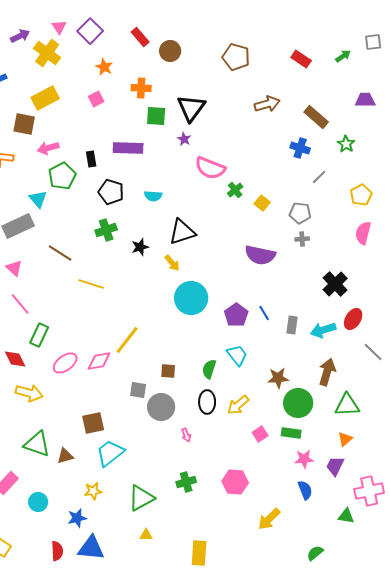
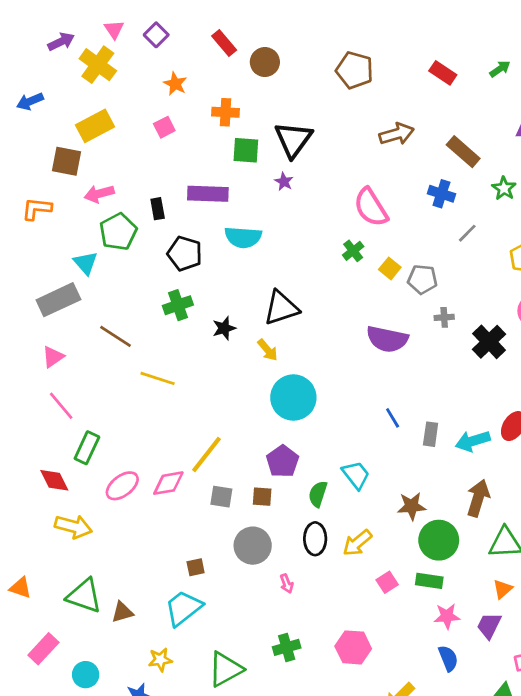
purple square: (90, 31) -> (156, 35), size x0.7
pink semicircle: (210, 168) -> (371, 207), moved, turned 36
cyan semicircle: (153, 196) -> (243, 237), moved, size x1.5
gray pentagon: (300, 213) -> (422, 279), moved
pink triangle: (14, 268) -> (53, 357), turned 42
black cross: (335, 284) -> (489, 342), moved
purple pentagon: (236, 315) -> (283, 461), moved
gray square: (138, 390) -> (221, 497), moved
brown square: (93, 423) -> (196, 567), moved, size x0.6

